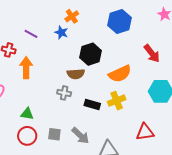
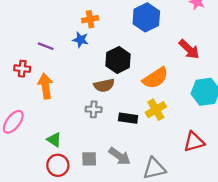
orange cross: (72, 16) -> (90, 19), turned 32
green triangle: (27, 114) -> (54, 140), turned 32

